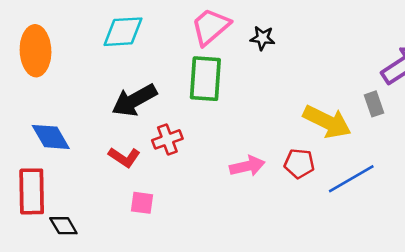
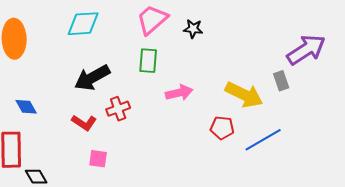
green rectangle: (205, 79) -> (148, 61), size x0.7
blue diamond: (51, 137) -> (26, 107), size x0.7
pink arrow: (247, 166) -> (179, 93), moved

